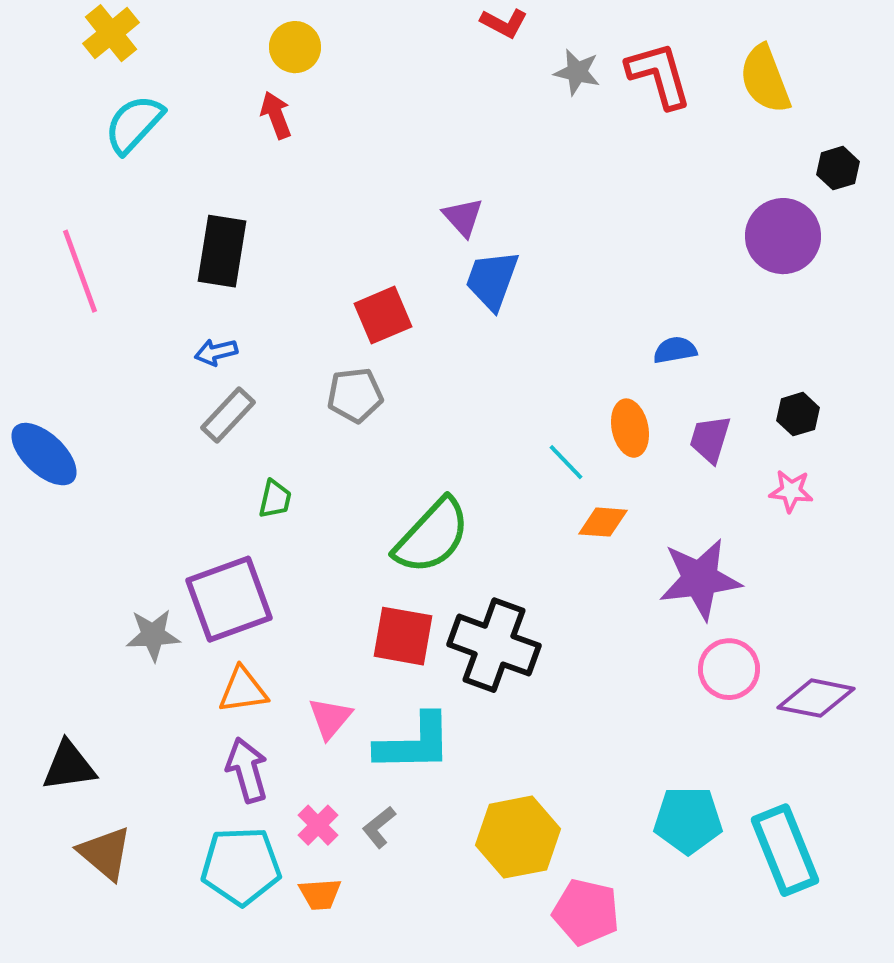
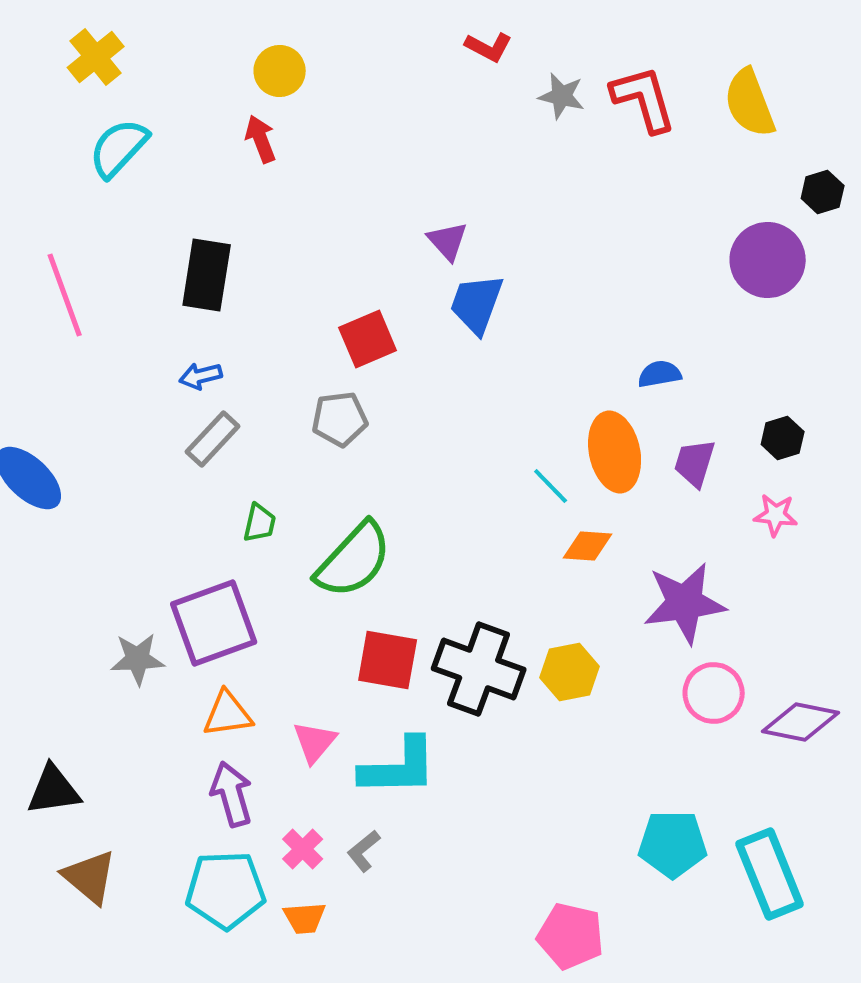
orange ellipse: (630, 428) -> (615, 452), size x1.4
green semicircle: (432, 536) -> (354, 560), moved
yellow hexagon: (518, 837) -> (570, 672), moved, size x0.7

